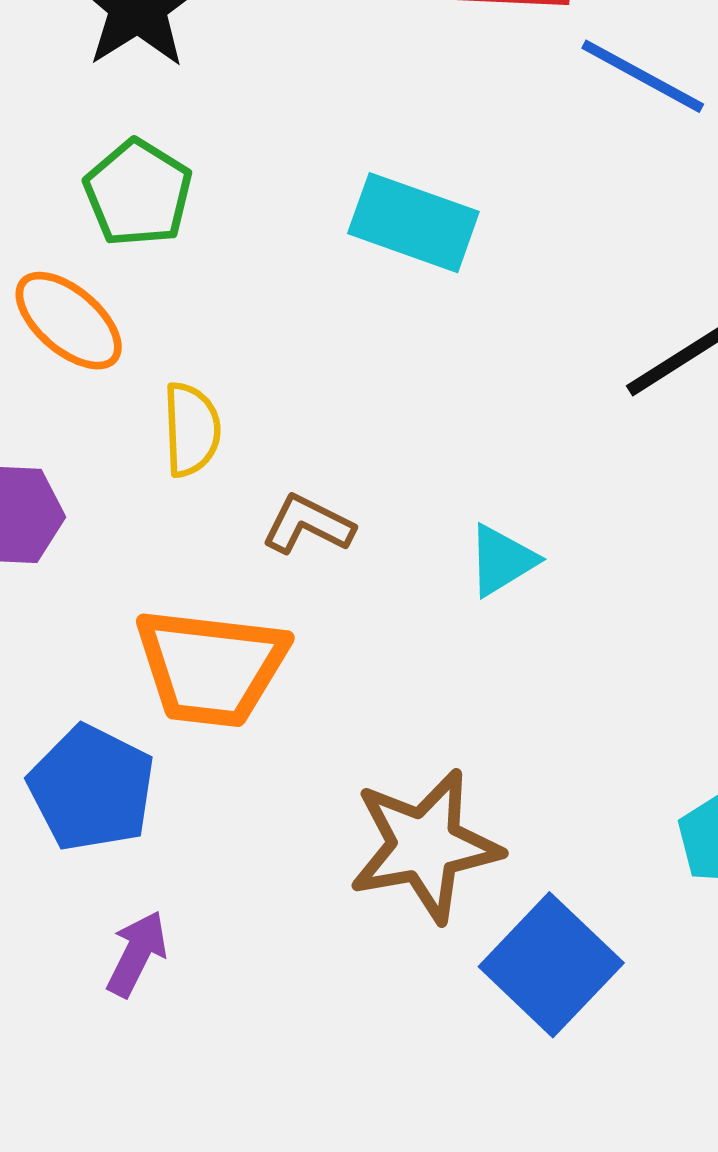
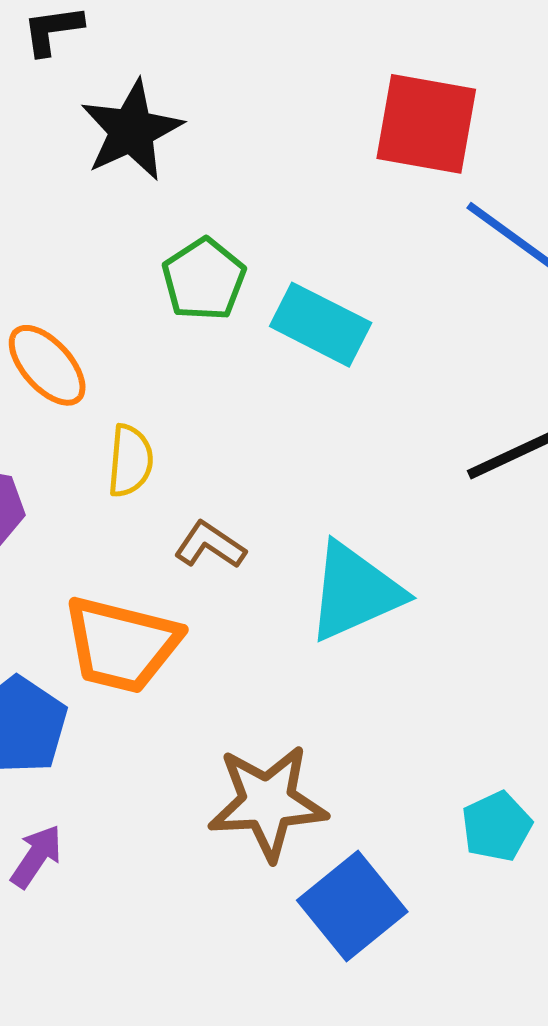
green pentagon: (138, 193) -> (204, 279), moved
cyan triangle: (502, 560) -> (355, 592), size x1.8

